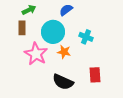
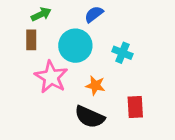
orange star: (64, 52) -> (95, 86), moved

